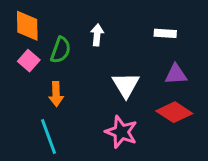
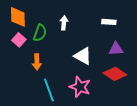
white triangle: (126, 85) -> (83, 56), turned -30
cyan line: (49, 136) -> (49, 90), moved

